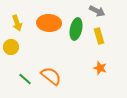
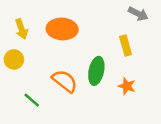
gray arrow: (97, 11) -> (138, 14), moved
green ellipse: (76, 29) -> (96, 71), moved
orange semicircle: (51, 76) -> (65, 81), moved

